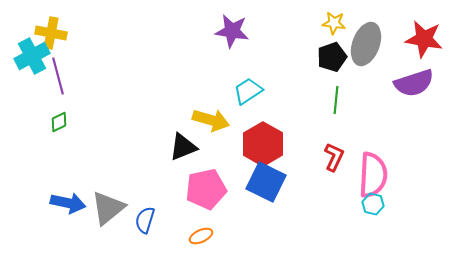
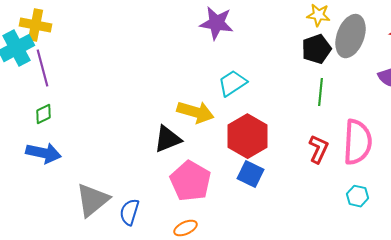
pink semicircle: (373, 175) -> (358, 142), moved
blue square: (266, 182) -> (250, 174), size x0.7
pink pentagon: (206, 189) -> (190, 181), turned -30
blue arrow: (68, 203) -> (44, 153), moved

